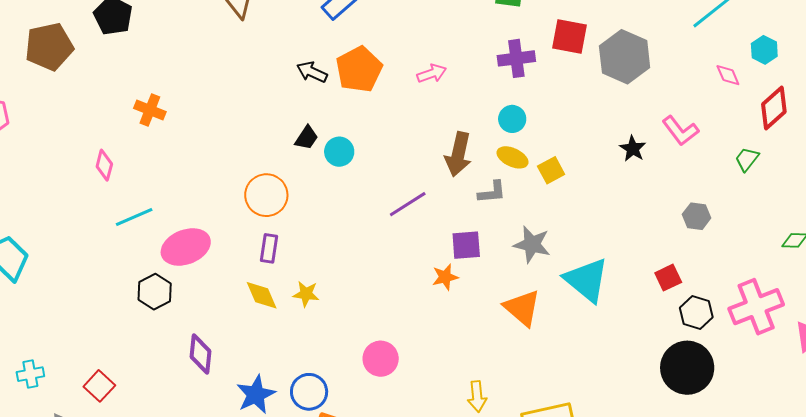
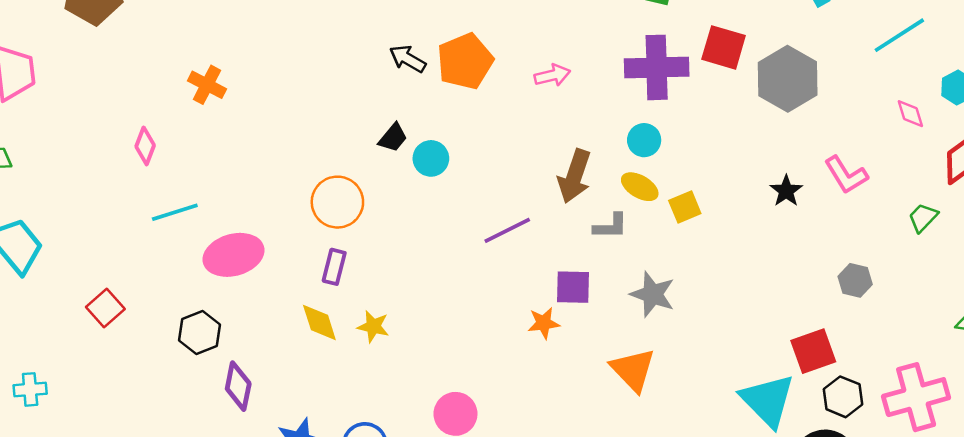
purple cross: (516, 58) -> (657, 67), size x1.4
red square: (668, 278) -> (813, 351), size x1.4
cyan triangle: (586, 280) -> (768, 400), moved
black hexagon: (155, 292) -> (199, 333), moved
red square: (99, 386) -> (105, 308), moved

